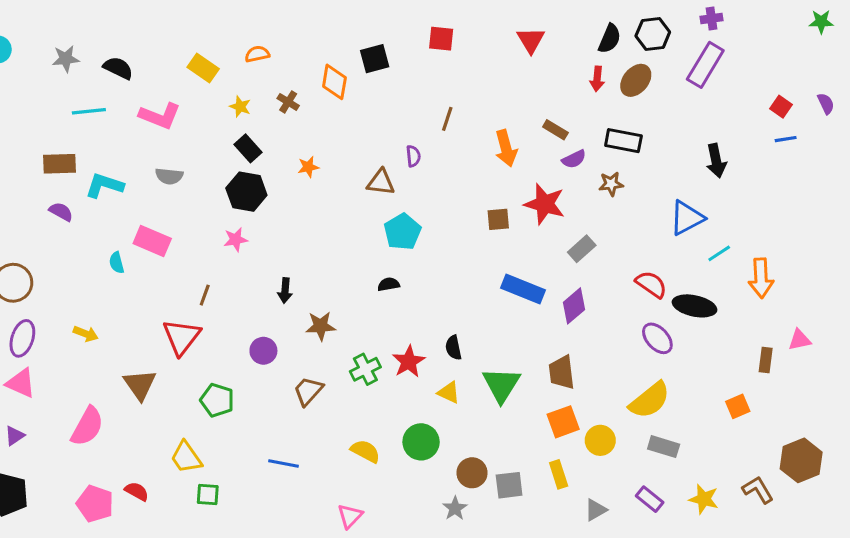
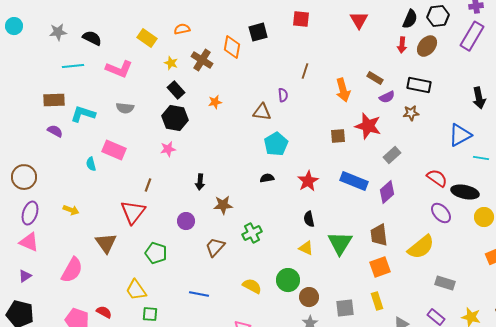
brown cross: (288, 102) -> (202, 60), size x1.5
cyan line: (719, 253) -> (481, 158), turned 42
red star: (409, 362) -> (308, 181), moved
yellow semicircle: (650, 400) -> (421, 247), moved
yellow circle: (600, 440) -> (484, 217), moved
brown circle: (472, 473) -> (309, 297), moved

